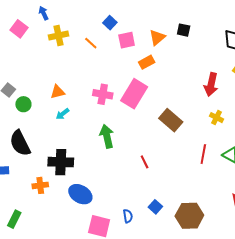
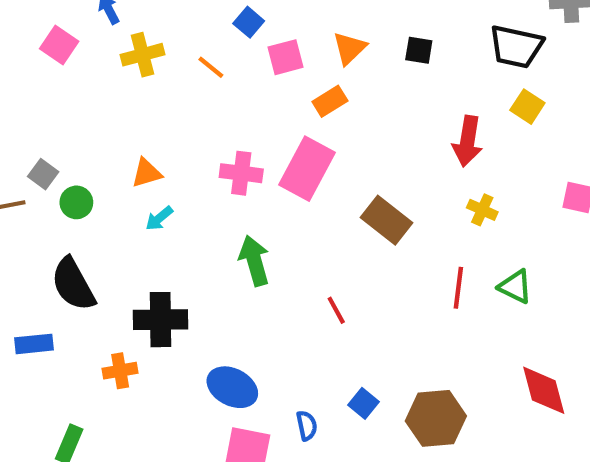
black square: (184, 30) -> (419, 50), moved
blue ellipse: (80, 194) -> (232, 387), moved

